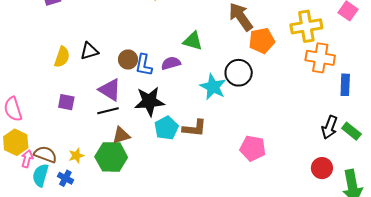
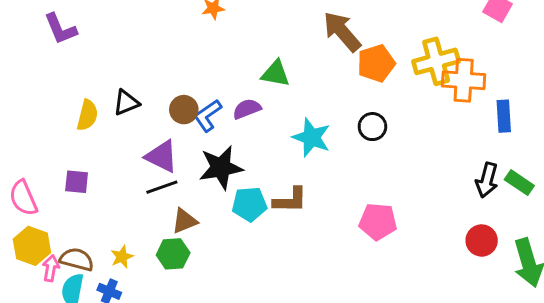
yellow cross: (306, 26) -> (436, 61), moved
blue L-shape: (144, 65) -> (208, 116), turned 50
black circle: (239, 73) -> (372, 127), moved, size x0.7
purple square: (66, 102) -> (77, 182), moved
cyan pentagon: (166, 128) -> (249, 204), turned 30
green hexagon: (111, 157) -> (173, 254), size x0.7

